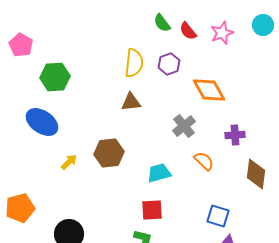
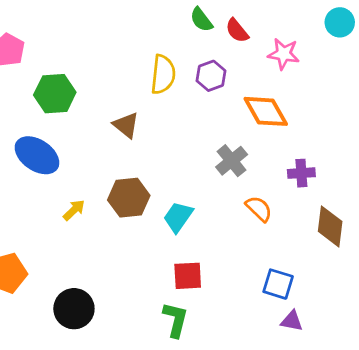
pink star: (222, 33) -> (284, 54), moved, turned 30
brown triangle: (131, 102) -> (126, 125), moved, turned 45
cyan trapezoid: (159, 173) -> (178, 217), moved, turned -40

